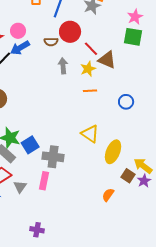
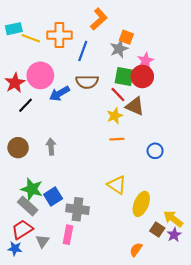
pink star: (135, 17) -> (146, 61), moved
pink circle: (18, 31) -> (40, 75), size x1.6
red circle: (70, 32) -> (142, 76), moved
green square: (133, 37) -> (124, 76), moved
brown semicircle: (51, 42) -> (87, 82), moved, size x1.5
blue arrow: (20, 48) -> (59, 93), moved
gray arrow: (63, 66) -> (51, 147), moved

